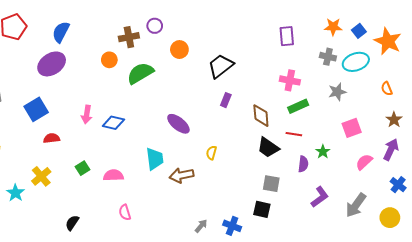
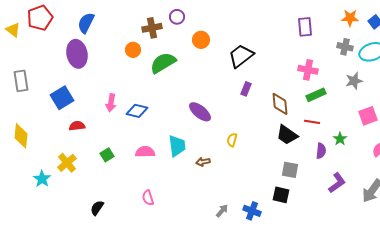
purple ellipse: (52, 64) -> (77, 54), turned -68
pink semicircle: (113, 175) -> (145, 152), moved
brown arrow: (182, 175) -> (203, 162), size x0.6

